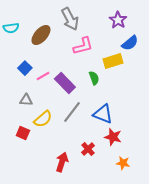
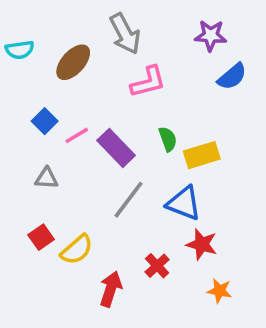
purple star: (118, 20) -> (211, 35), turned -30
yellow rectangle: (113, 61) -> (202, 155), moved
yellow semicircle: (43, 119) -> (77, 250), moved
red square: (23, 133) -> (41, 237), turned 32

